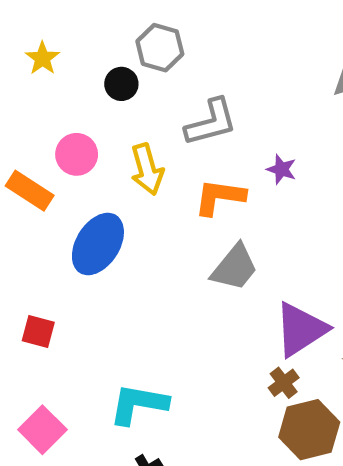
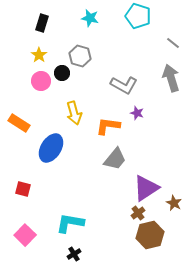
yellow star: (42, 58) -> (39, 55), moved
gray L-shape: (211, 122) -> (124, 85), moved, turned 44
pink circle: (77, 154) -> (41, 81), moved

